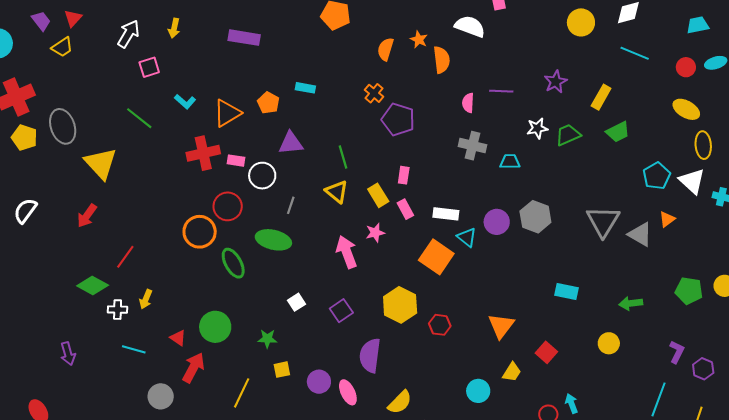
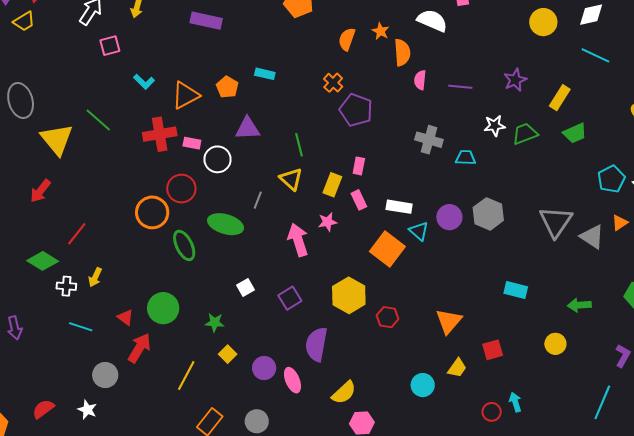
pink semicircle: (468, 103) -> (420, 80), moved
green line: (139, 118) -> (98, 120), moved
yellow rectangle: (378, 195) -> (332, 185), turned 50
gray line: (291, 205) -> (258, 200), moved
red square: (546, 352) -> (493, 350), turned 30
yellow square: (282, 370) -> (228, 354), turned -36

